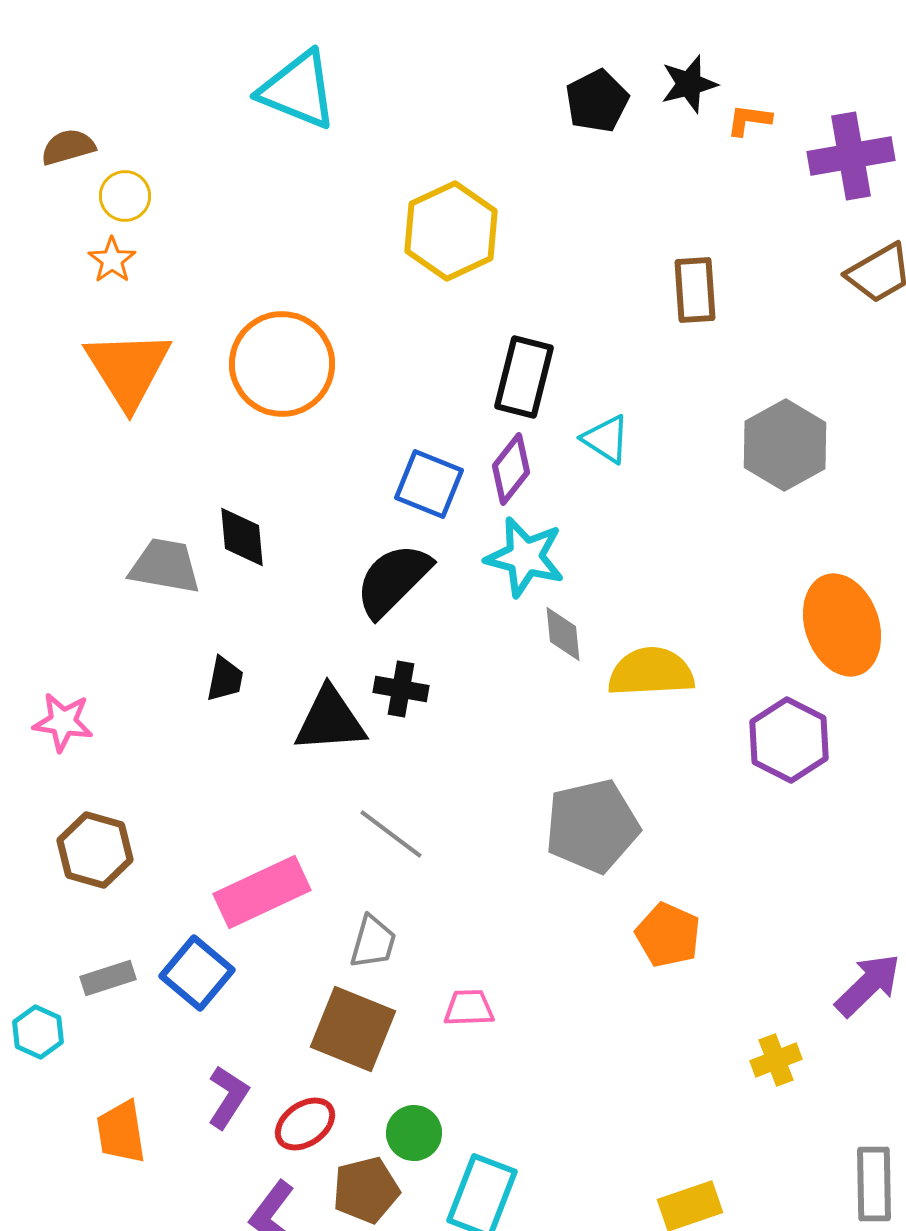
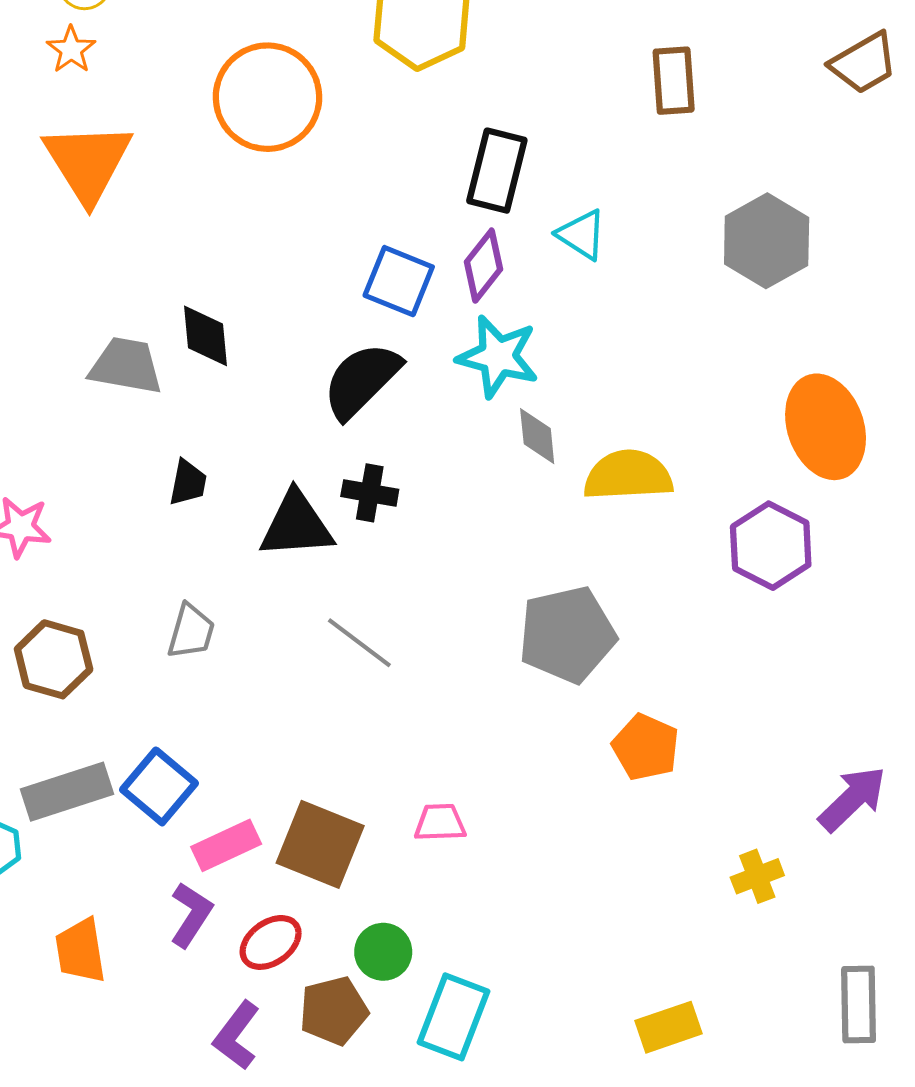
orange circle: (282, 364) -> (267, 97), moved
pink rectangle: (262, 892) -> (226, 845), moved, size x0.7
gray trapezoid: (373, 942) -> (191, 631), moved
gray rectangle: (108, 978) -> (67, 792), size x1.6

